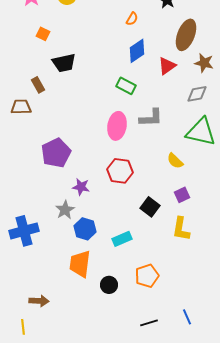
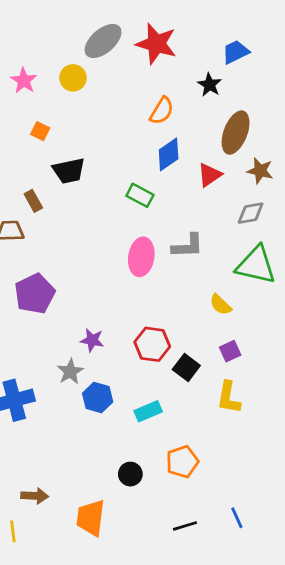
orange semicircle: (132, 19) -> (162, 111), size x1.5
green rectangle: (126, 86) -> (140, 195), moved
purple pentagon: (56, 153) -> (35, 294), moved
red hexagon: (120, 171) -> (152, 344), moved
orange trapezoid: (80, 264) -> (91, 518), moved

